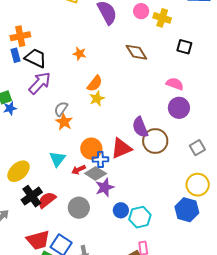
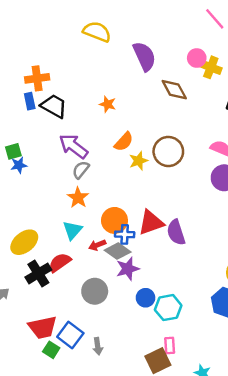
pink circle: (141, 11) -> (197, 58), moved
brown diamond: (136, 52) -> (174, 90), moved
purple arrow: (40, 83) -> (74, 146), moved, turned -100
yellow star: (97, 99) -> (139, 161), moved
orange star: (64, 122) -> (78, 198), moved
purple semicircle: (140, 127) -> (176, 232), moved
brown circle: (155, 141) -> (168, 151), moved
red semicircle: (47, 200) -> (60, 262), moved

